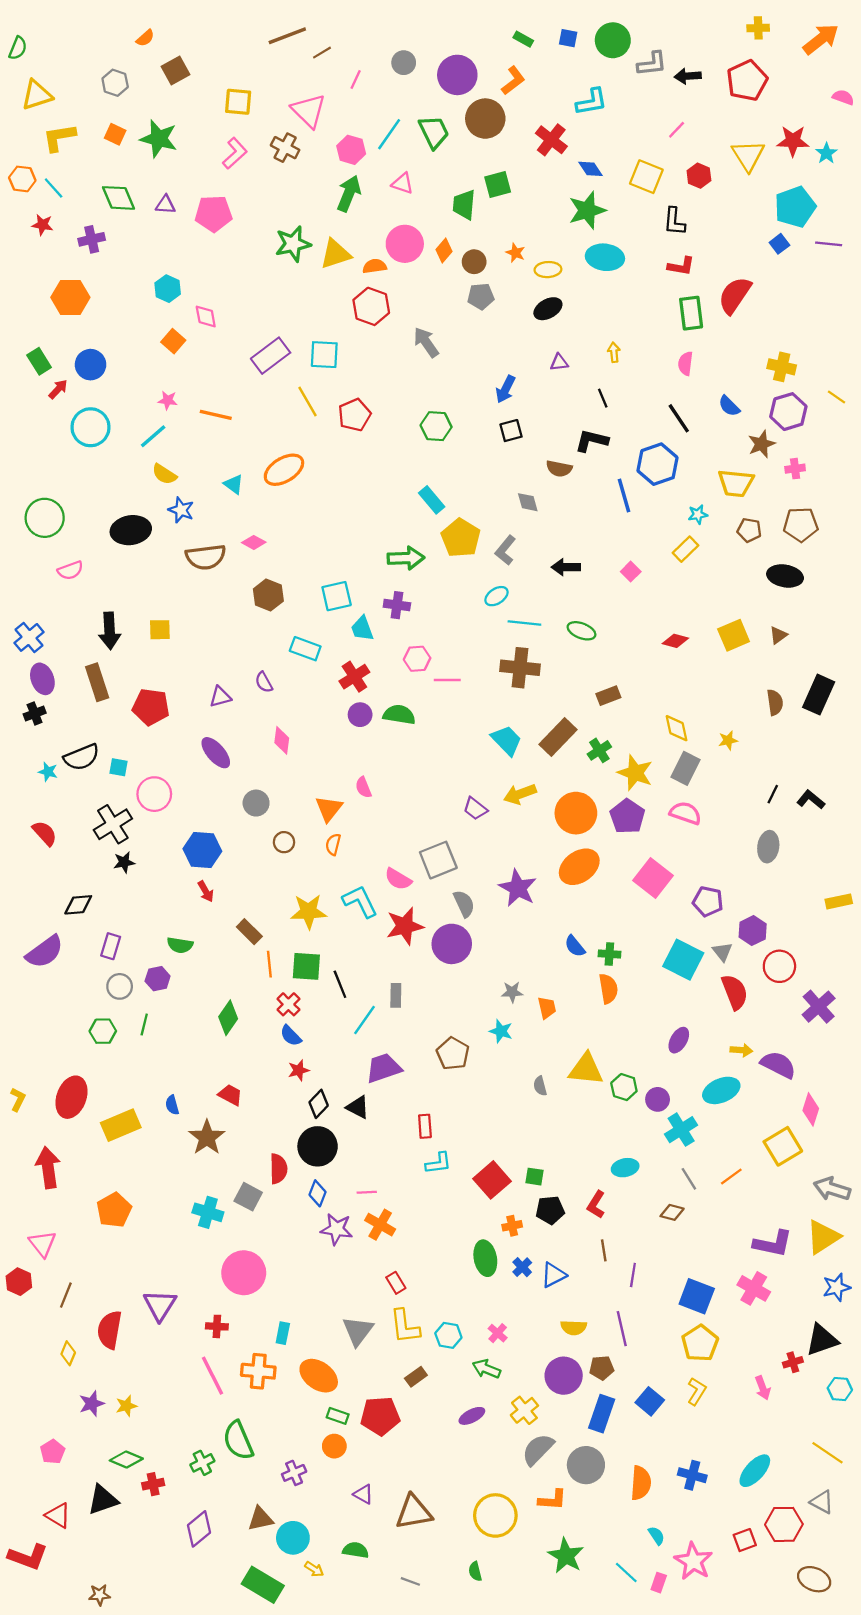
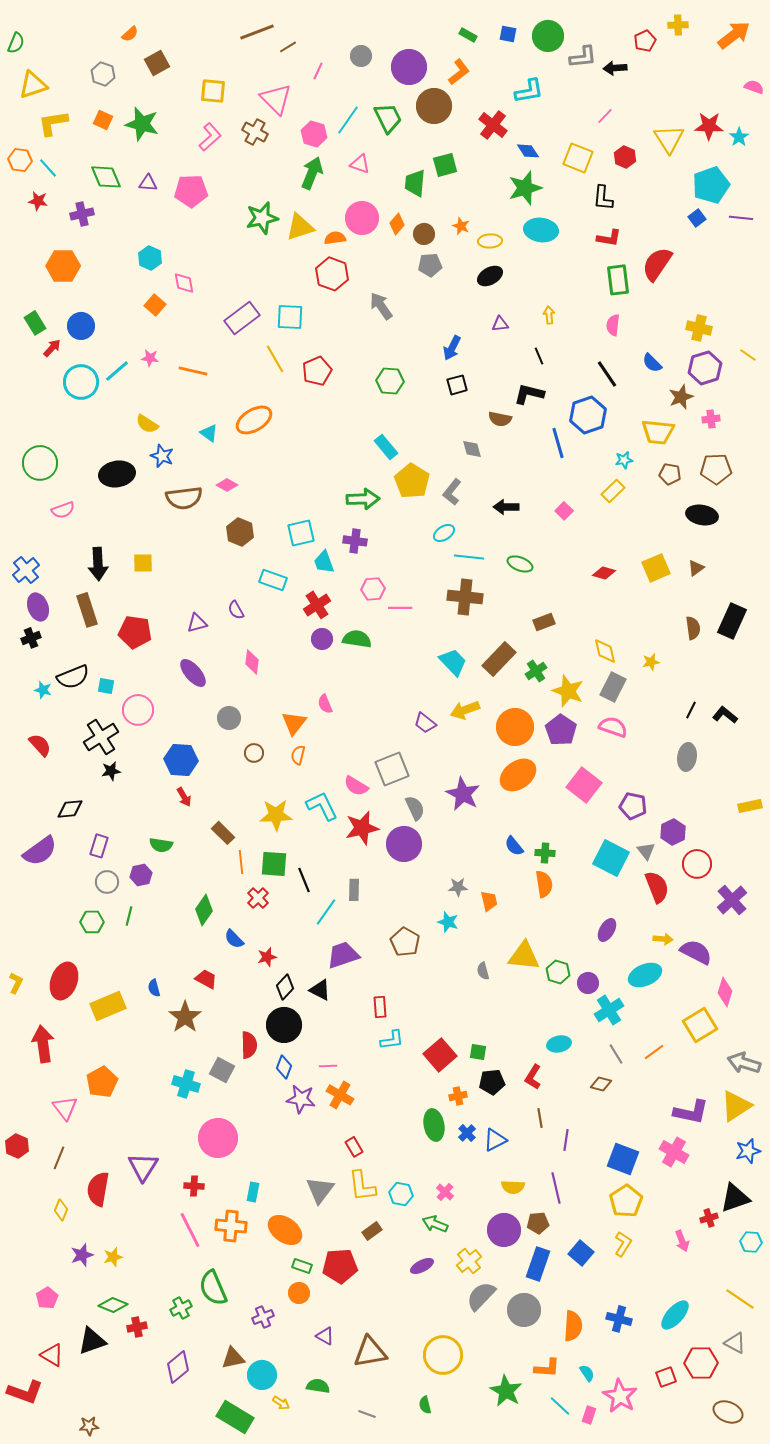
red pentagon: (747, 81) -> (645, 41), moved, size x0.6
cyan line: (153, 436) -> (117, 371), moved
blue semicircle: (291, 1036) -> (234, 939), moved
pink triangle: (42, 1244) -> (65, 1108), moved
orange L-shape: (552, 1500) -> (547, 1368), moved

